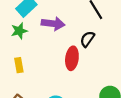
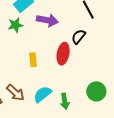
yellow rectangle: (19, 65) -> (33, 60), moved

